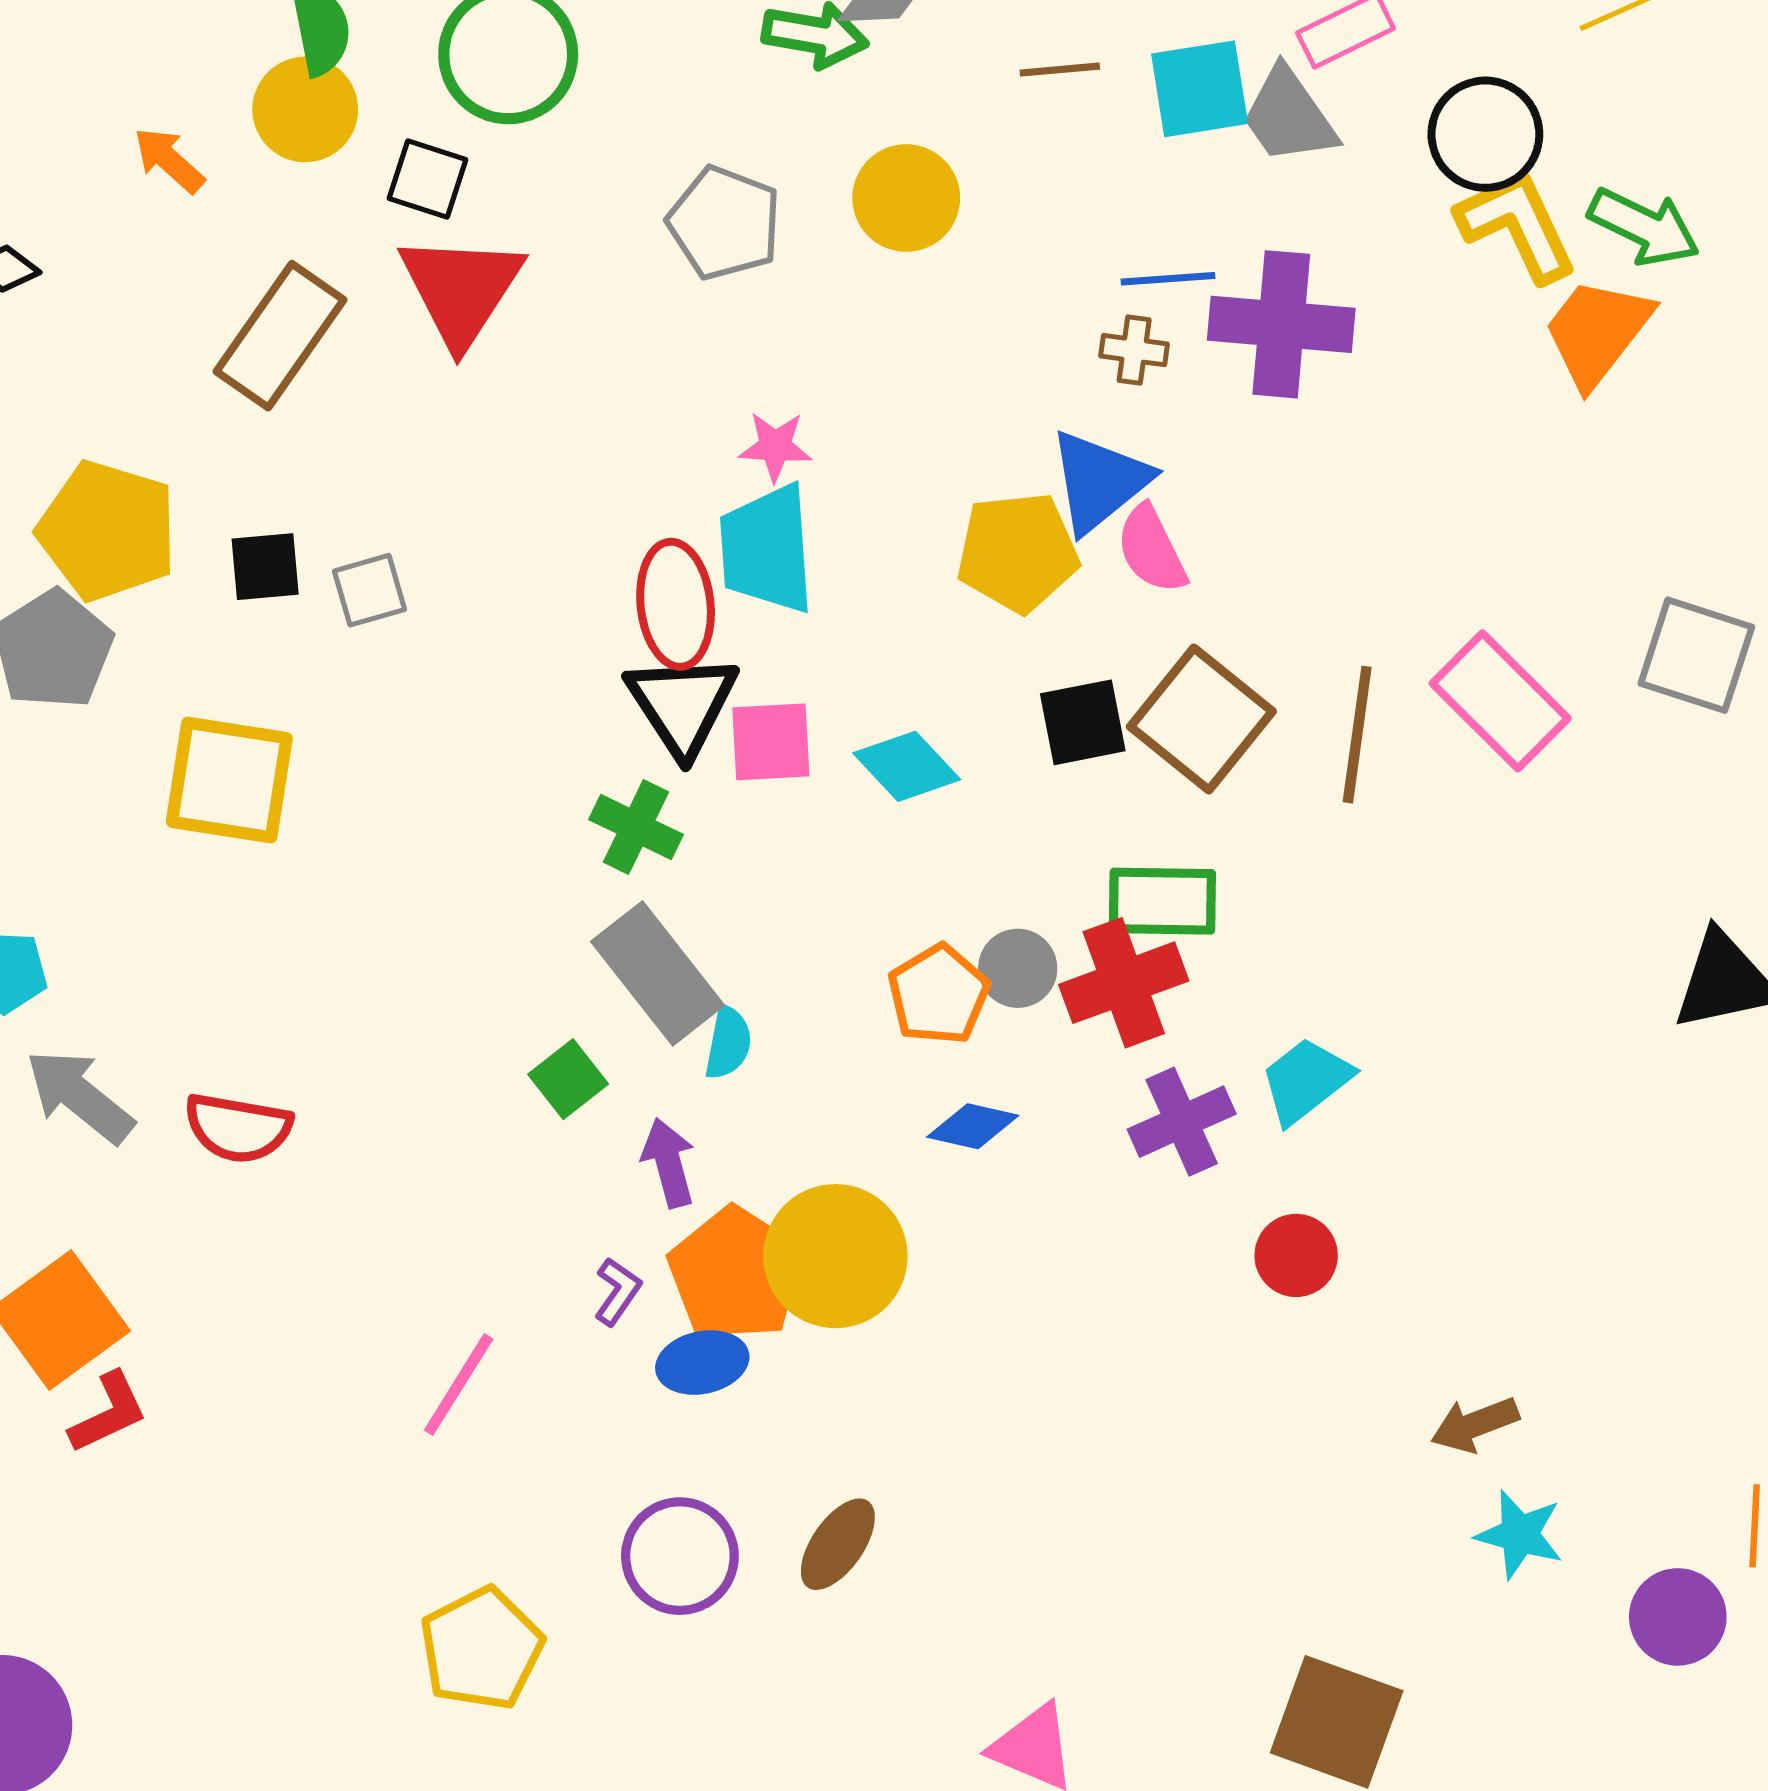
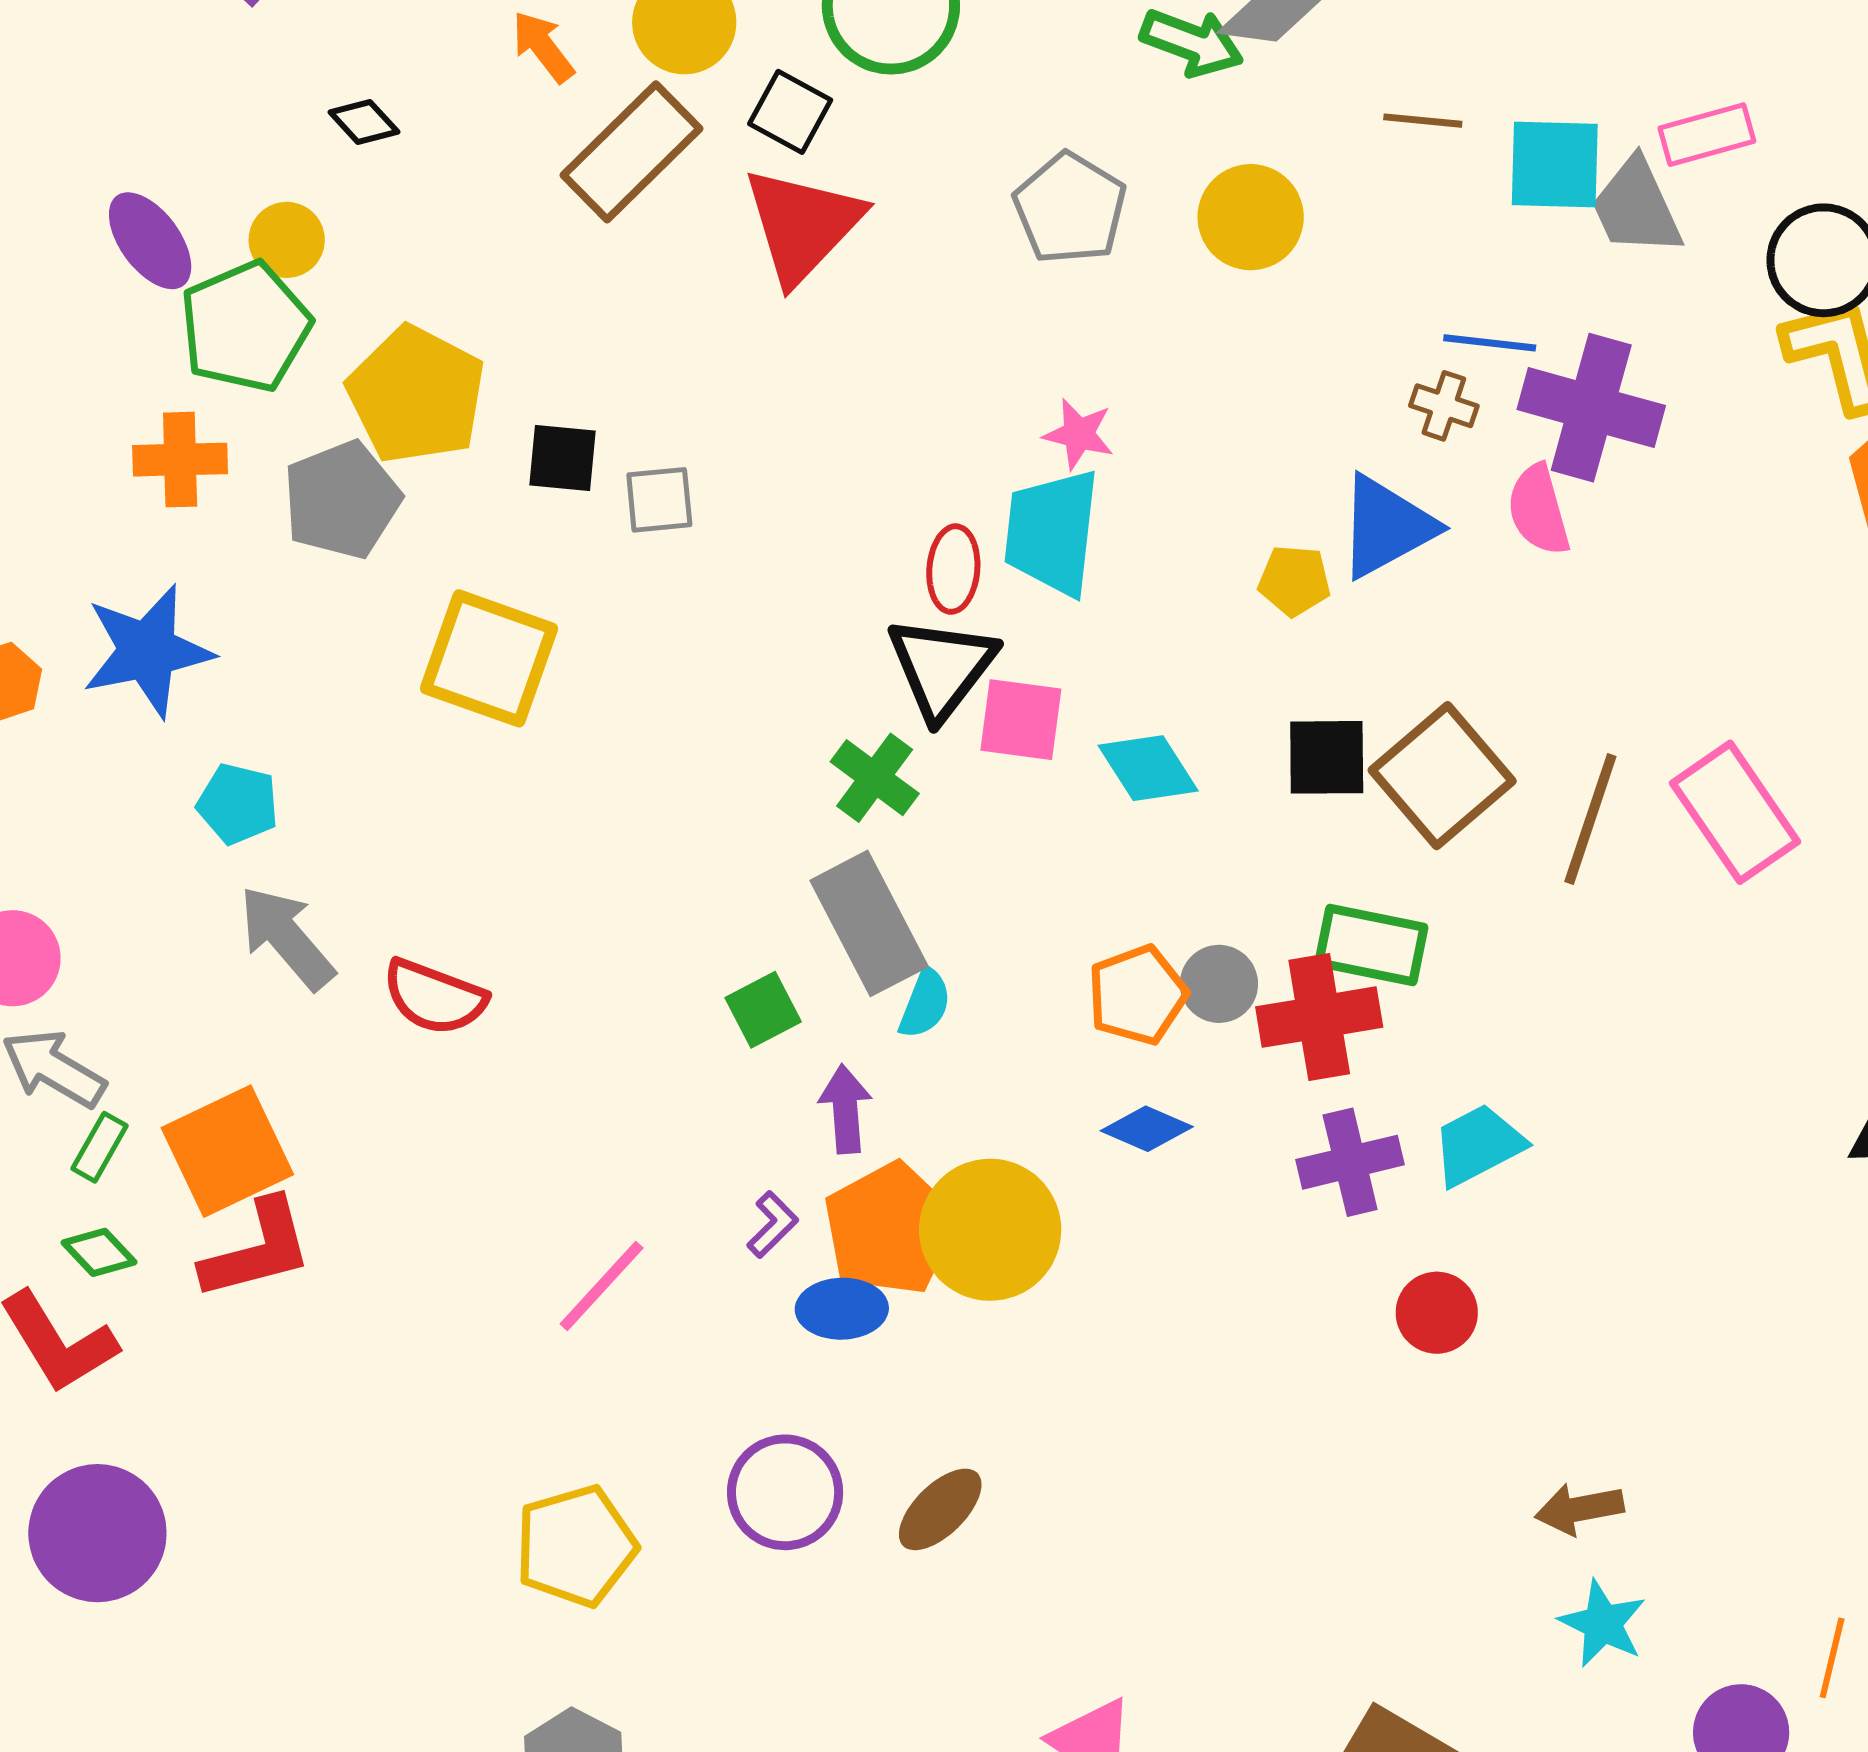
brown rectangle: (280, 336) -> (631, 152), moved
pink semicircle: (1152, 549) -> (1539, 510), moved
yellow pentagon: (1018, 552) -> (1294, 581), size x0.6
red ellipse: (676, 604) -> (953, 569), size x0.7
red L-shape: (108, 1413) -> (257, 1250), size x1.4

